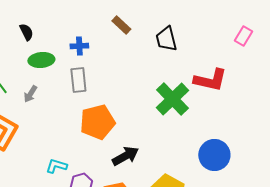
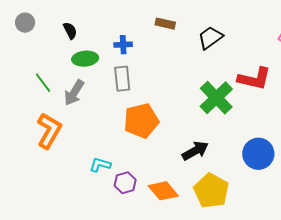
brown rectangle: (121, 25) -> (165, 24), turned -30
black trapezoid: (166, 39) -> (210, 38), turned 68
gray arrow: (30, 94) -> (74, 93), size x1.5
black arrow: (125, 156) -> (195, 151), moved

